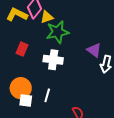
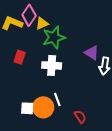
orange circle: (21, 88) -> (43, 107), moved
white line: (47, 95) -> (57, 100), moved, turned -32

